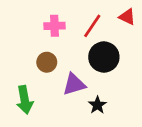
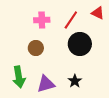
purple triangle: (74, 84) -> (46, 84), moved

